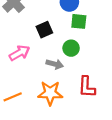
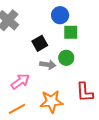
pink arrow: (19, 53) -> (20, 81), moved
gray arrow: (55, 64) -> (48, 65), moved

